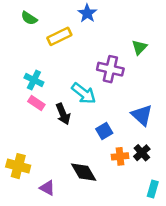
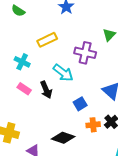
yellow rectangle: (59, 36) -> (47, 40), moved
pink rectangle: (36, 103) -> (24, 89), moved
black diamond: (84, 172) -> (63, 138), turned -40

